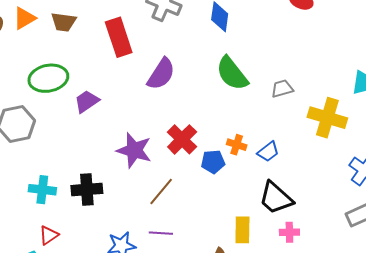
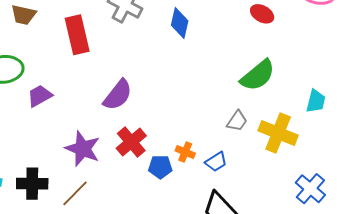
green semicircle: (232, 73) -> (258, 75), moved, turned -96
purple semicircle: (161, 74) -> (118, 95), moved
gray trapezoid: (282, 89) -> (237, 121), moved, turned 135
brown line: (161, 191) -> (75, 193), moved

